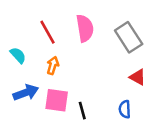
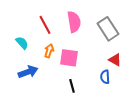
pink square: (57, 100) -> (69, 58), moved
blue semicircle: (125, 109) -> (105, 77), moved

